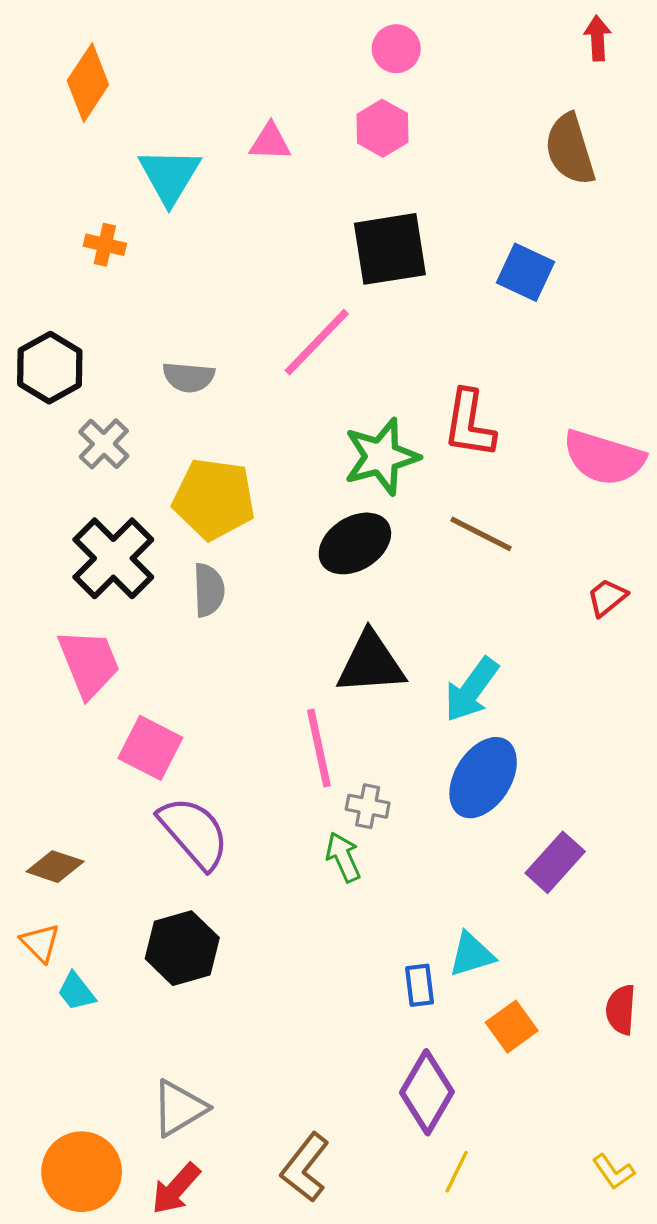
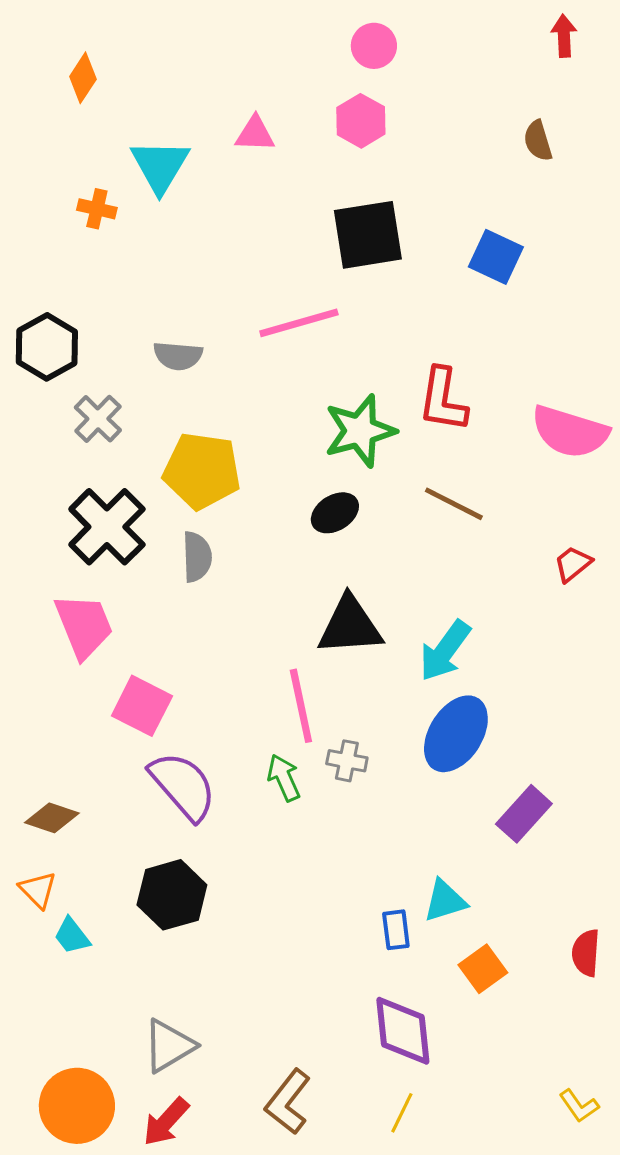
orange diamond: (88, 83) -> (83, 78), size x0.7
brown semicircle: (570, 149) -> (538, 141), size x0.6
orange cross: (105, 245) -> (97, 209), moved
pink line: (317, 342) -> (299, 323), turned 30
black ellipse: (355, 543) -> (335, 513), size x0.7
green arrow: (343, 857) -> (284, 778), moved
purple diamond: (427, 1092) -> (403, 1031), turned -36
yellow line: (457, 1172) -> (402, 1113), moved

